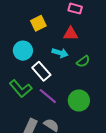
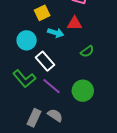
cyan arrow: (60, 53) -> (56, 33), moved

